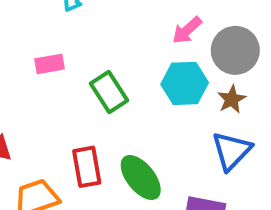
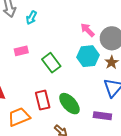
pink arrow: (187, 30) -> (87, 30), turned 91

